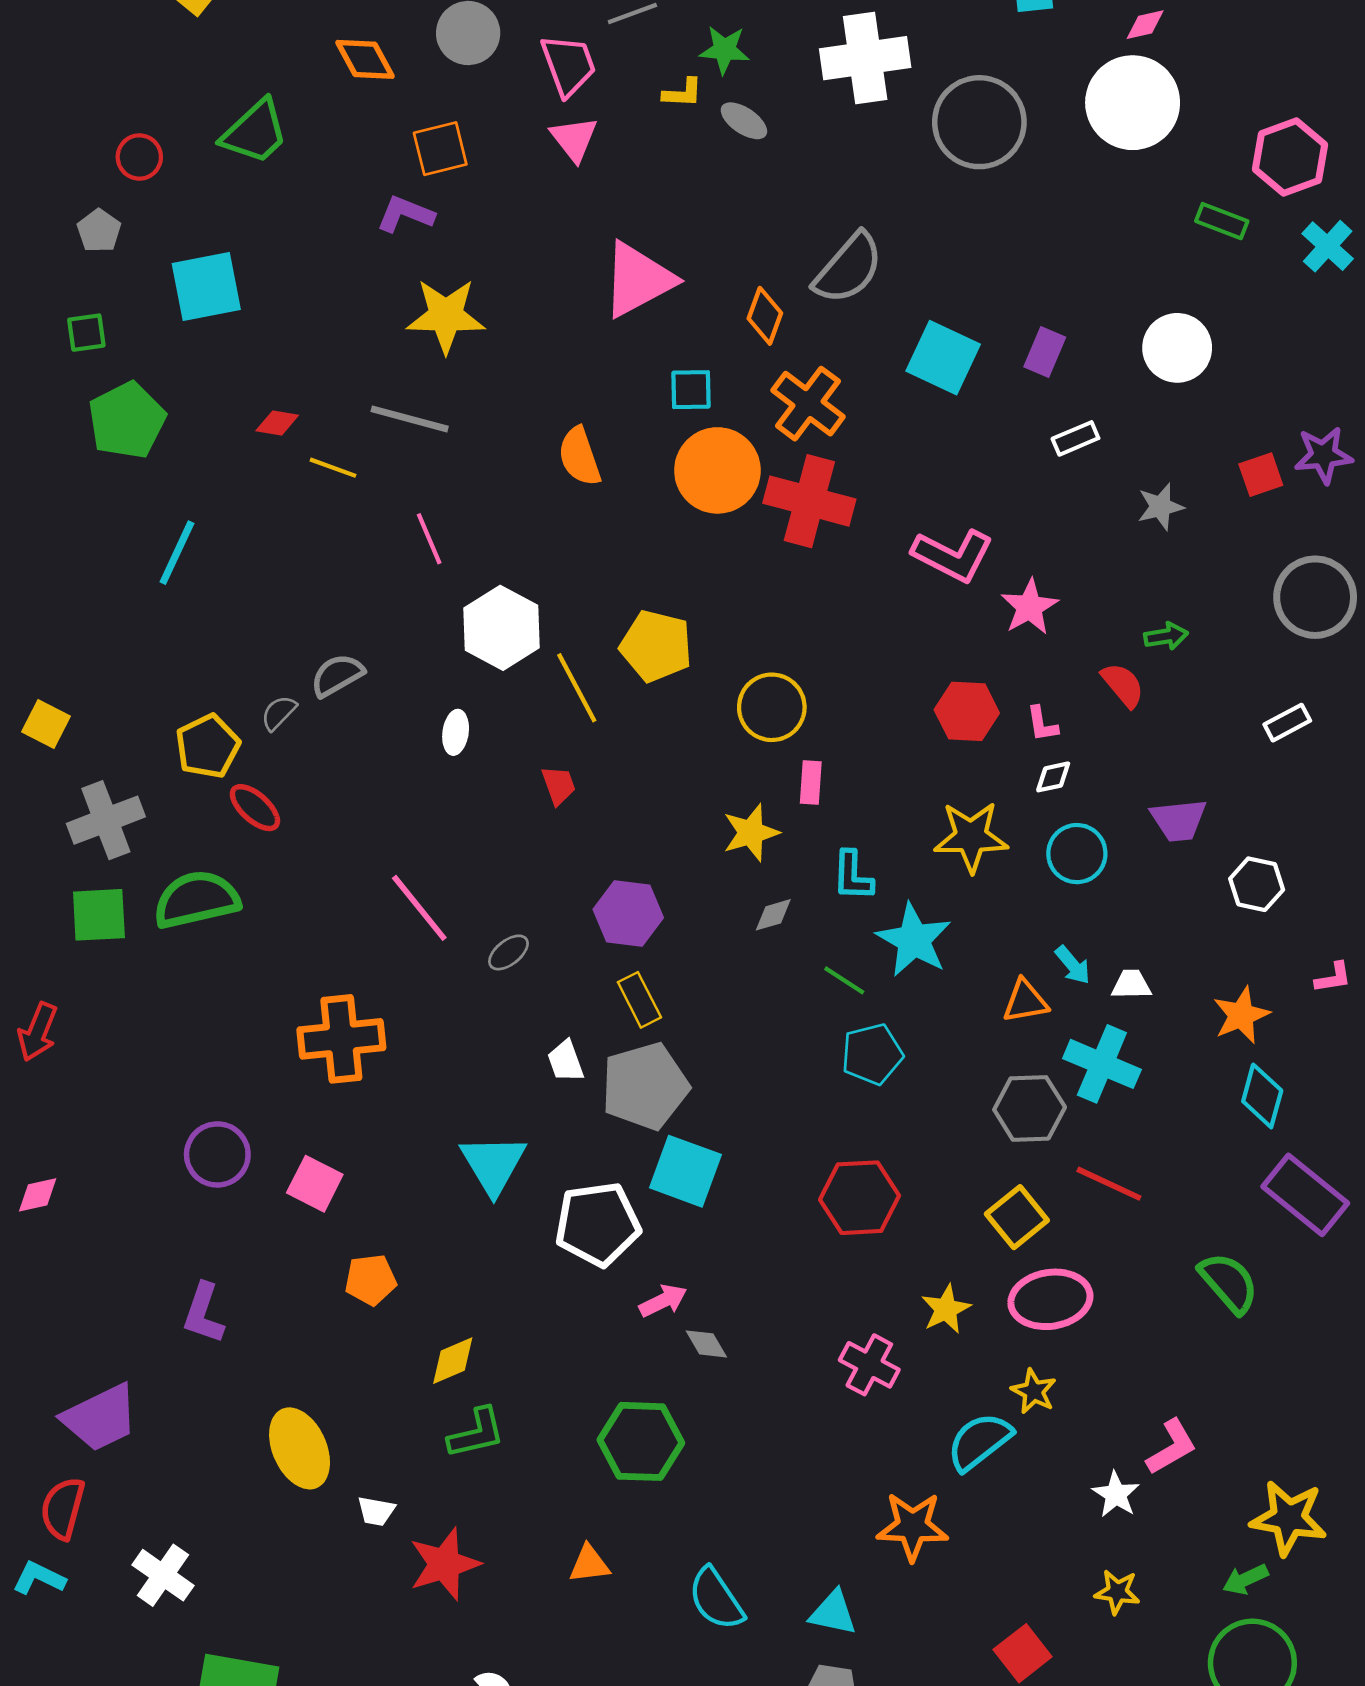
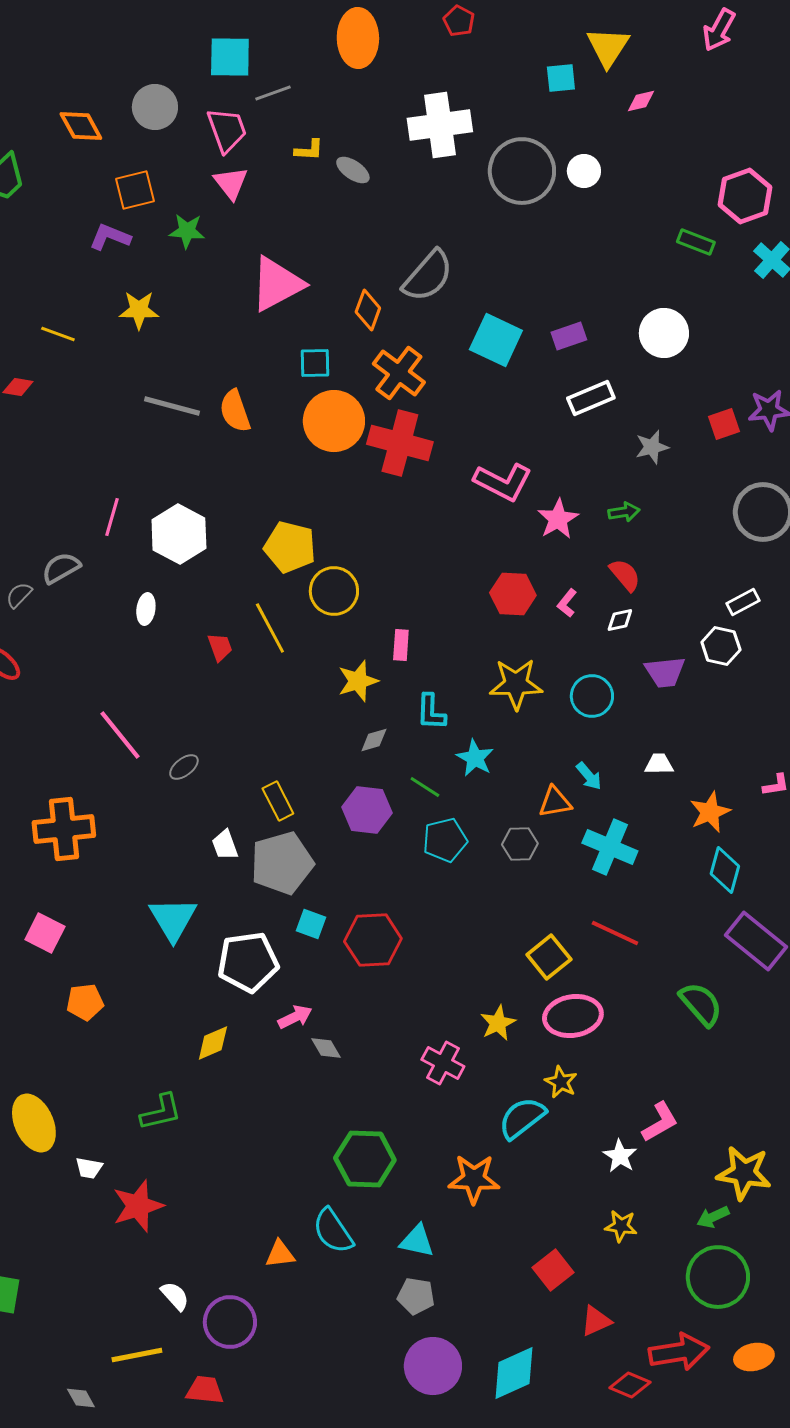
green star: (724, 50) -> (187, 231), moved
white circle: (1133, 103) -> (584, 171), moved, size x0.5
yellow star: (446, 316) -> (139, 310), size x0.7
purple rectangle: (1045, 352) -> (569, 336), turned 48
gray line: (410, 419) -> (172, 406), moved
white rectangle: (1075, 438) -> (591, 398), size x1.4
yellow line: (333, 468) -> (58, 334), moved
pink line: (429, 539) -> (112, 517), moved, turned 39
green arrow: (1166, 636) -> (624, 512), moved
yellow line: (577, 688) -> (270, 628), moved
yellow circle: (772, 707) -> (334, 591), moved
pink L-shape: (1042, 724) -> (567, 603), turned 48
white diamond: (1053, 777) -> (620, 620), moved
white hexagon: (1257, 884) -> (721, 646), moved
purple hexagon: (628, 913) -> (367, 810), moved
cyan star: (914, 940) -> (475, 758), size x0.7
white trapezoid: (1131, 984) -> (659, 764), moved
gray hexagon: (1030, 1108) -> (520, 844), moved, size x0.7
cyan square: (685, 1171) -> (311, 924), size x0.6
red hexagon: (860, 1198) -> (373, 940), moved
yellow diamond: (453, 1361) -> (213, 1043), moved
green hexagon: (641, 1441) -> (365, 1159), moved
orange triangle: (589, 1564) -> (280, 1254), moved

